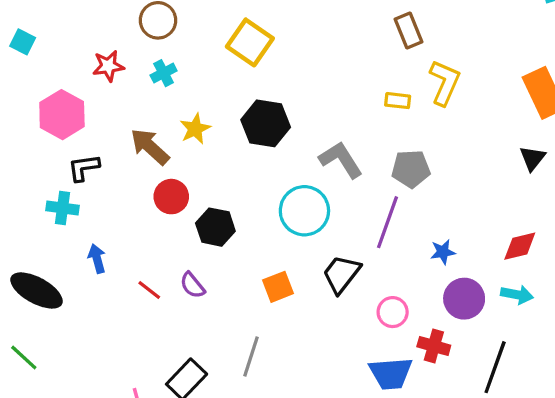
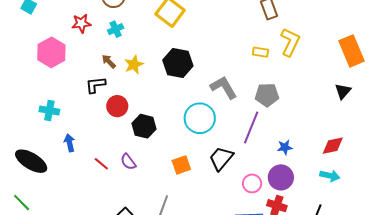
brown arrow: (150, 147) -> (109, 61), moved, size x0.6
black L-shape: (84, 168) -> (96, 85), moved
purple circle: (464, 299) -> (281, 177), moved

